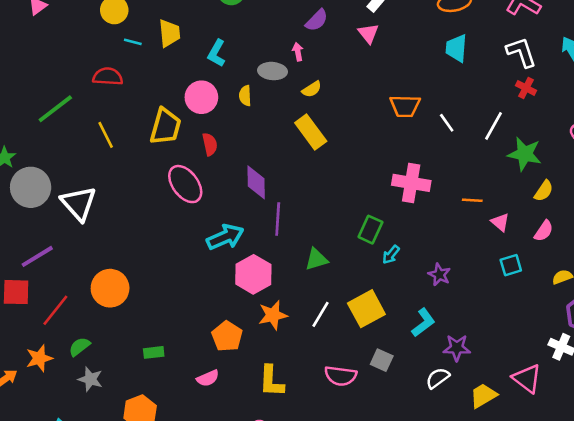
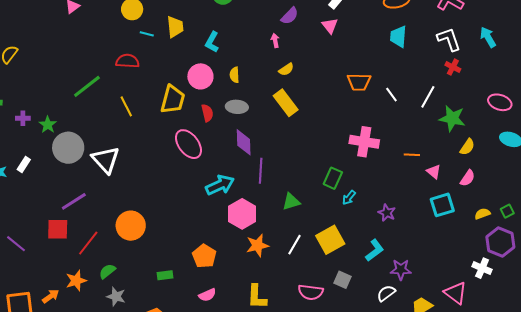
gray ellipse: (273, 71) -> (237, 107), moved
cyan square: (511, 265) -> (442, 205), size x1.4
orange pentagon: (227, 336) -> (204, 256), moved

